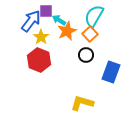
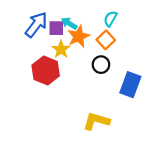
purple square: (46, 11) -> (56, 28), moved
cyan semicircle: (94, 16) -> (110, 19), size x0.6
yellow star: (41, 37) -> (61, 49), moved

